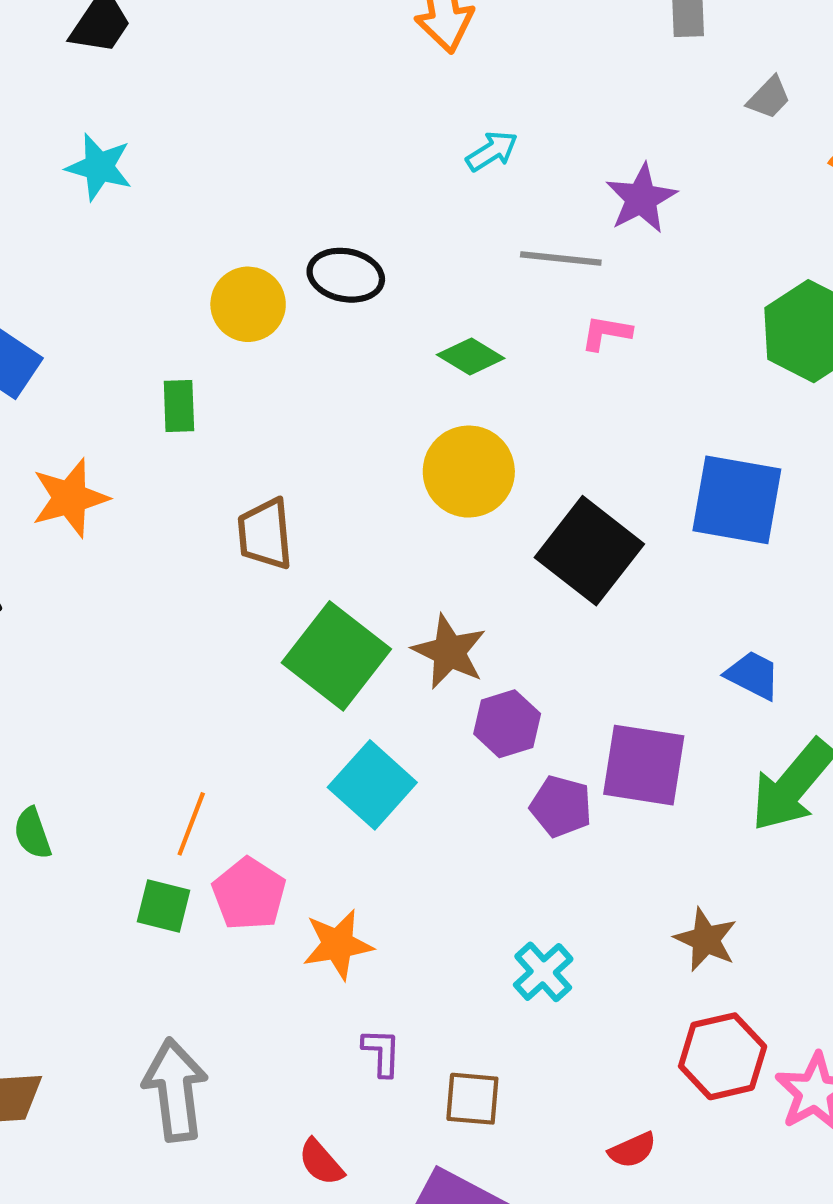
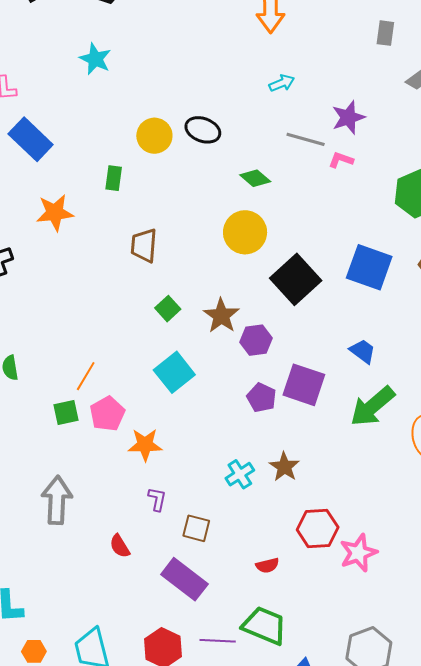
pink L-shape: (606, 333) -> (341, 160), moved
green square: (336, 656) -> (168, 309), size x0.5
purple hexagon: (507, 724) -> (256, 340), moved
green square: (163, 906) -> (66, 413), turned -36
brown star: (706, 940) -> (284, 467), moved

